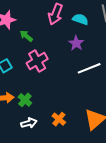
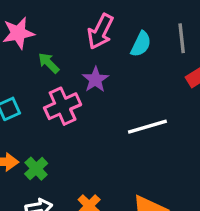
cyan semicircle: (80, 19) -> (141, 44), turned 91
purple star: (76, 43) -> (95, 79), moved

